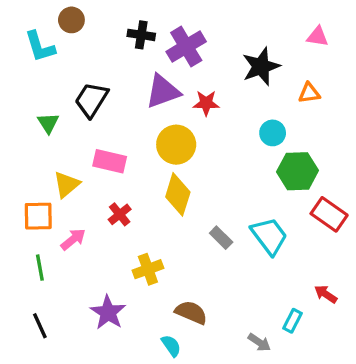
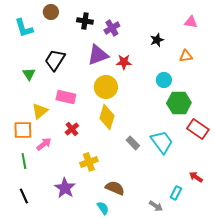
brown circle: (71, 20) -> (51, 12), moved
purple cross: (186, 47) -> (112, 28), size x0.7
black star: (261, 66) -> (157, 40), size x0.6

